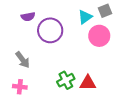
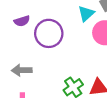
gray arrow: (23, 60) -> (22, 70), turned 132

